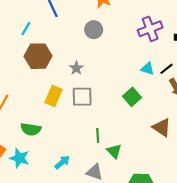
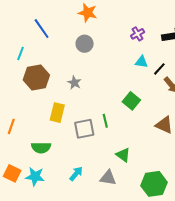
purple cross: (150, 29) -> (138, 34), size x0.6
cyan triangle: (147, 69) -> (141, 62), moved
gray square: (82, 97) -> (84, 129), moved
green line: (98, 135) -> (105, 121), moved

